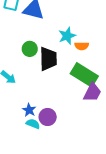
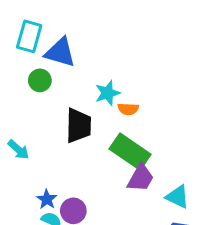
green circle: (30, 49) -> (40, 80), moved

